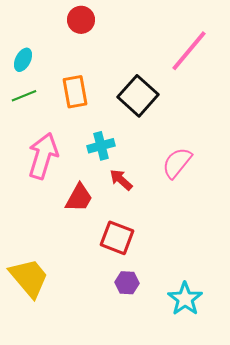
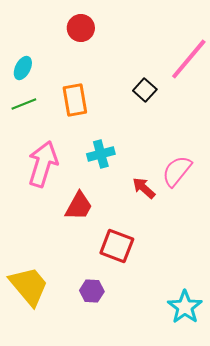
black square: (138, 96) -> (145, 90), moved, size x0.6
red arrow: (121, 180) -> (144, 188), moved
purple hexagon: (127, 283) -> (92, 291), moved

